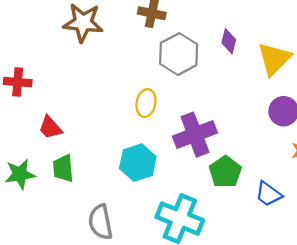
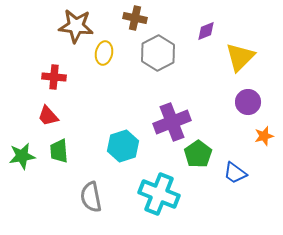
purple diamond: (229, 41) -> (206, 31), moved, turned 55
red cross: (18, 82) -> (54, 77), moved
yellow ellipse: (146, 103) -> (104, 53), moved

